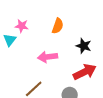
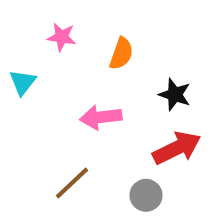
pink star: (22, 26) -> (62, 37), moved

